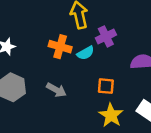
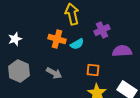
purple cross: (106, 36) -> (102, 30), moved

